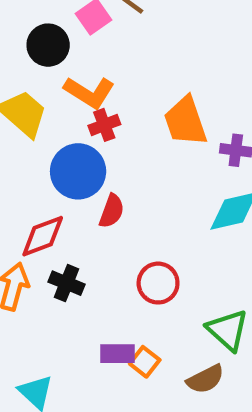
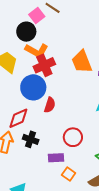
black circle: (48, 45) -> (26, 32), moved
red cross: (104, 125) -> (44, 65), size x1.5
purple rectangle: (118, 354) -> (56, 158), moved

